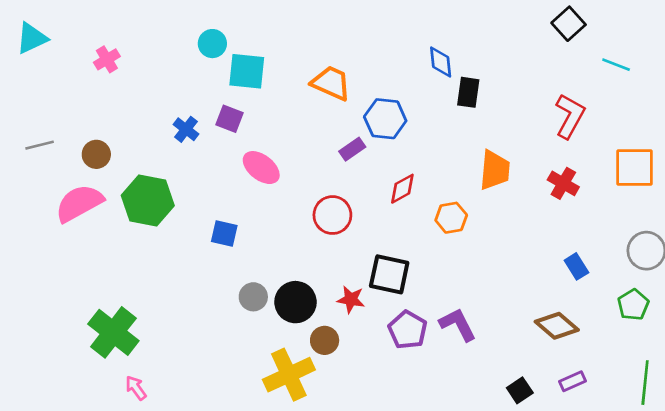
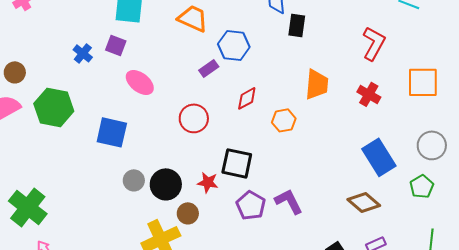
blue square: (224, 233) -> (112, 132), size x1.5
blue rectangle: (576, 266) -> (379, 157), size x1.8

